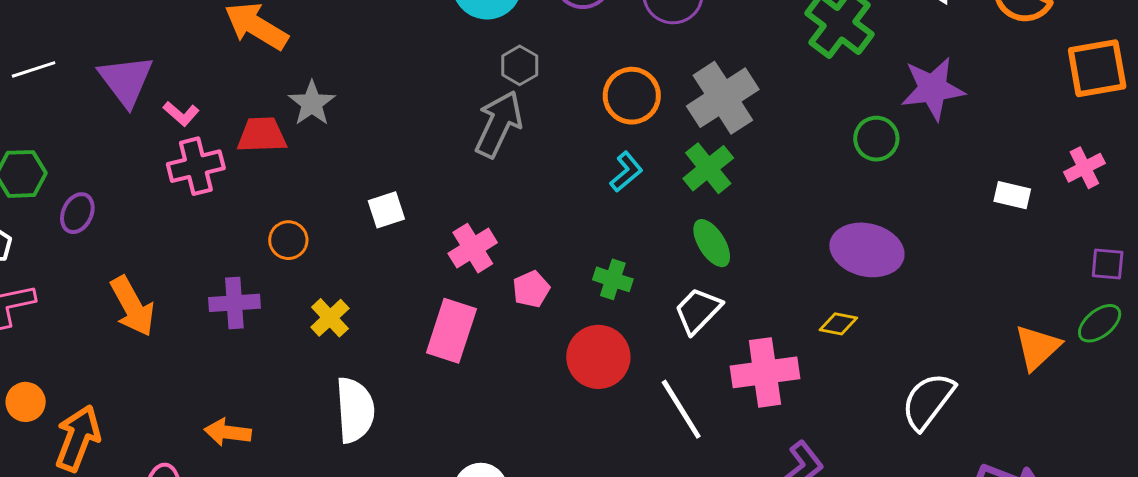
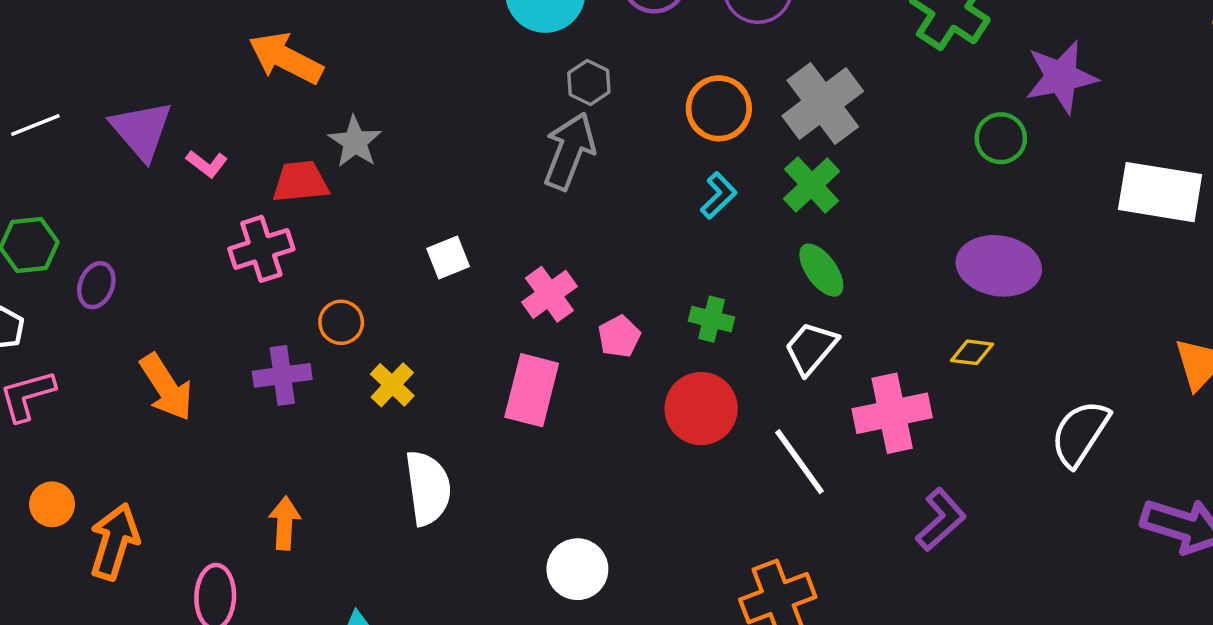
pink cross: (196, 166) -> (261, 249), moved
white rectangle: (1012, 195) -> (1160, 192), size x2.0
orange circle: (288, 240) -> (341, 322), moved
orange arrow: (228, 432) -> (285, 523), turned 90

